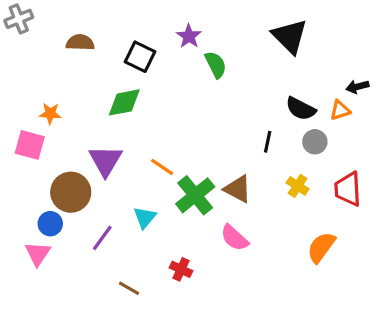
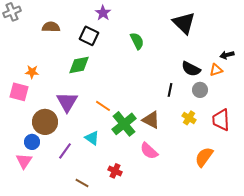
purple star: (189, 36) -> (103, 13), moved
cyan triangle: (145, 217) -> (92, 138), turned -35

